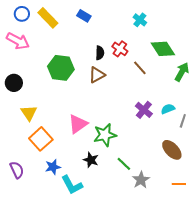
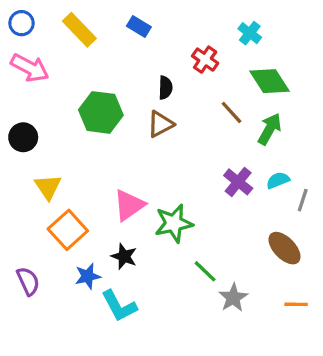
blue circle: (22, 14) -> (22, 23), moved
cyan cross: (140, 20) -> (250, 33), moved
red cross: (120, 49) -> (205, 60), moved
green arrow: (182, 72) -> (270, 129), moved
black star: (91, 160) -> (124, 256), moved

